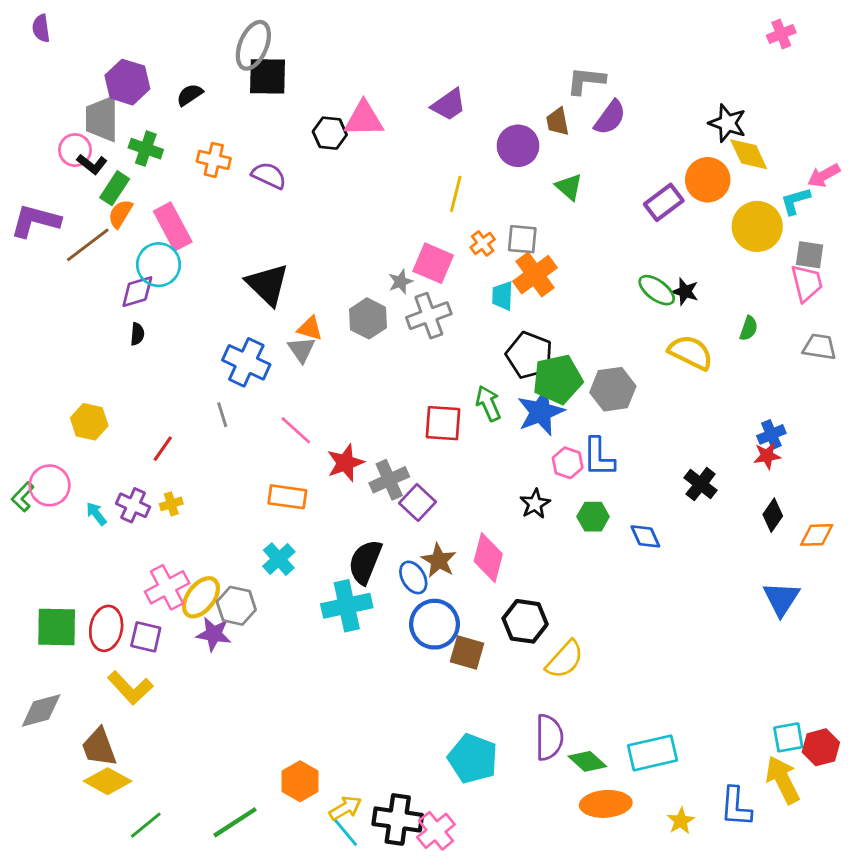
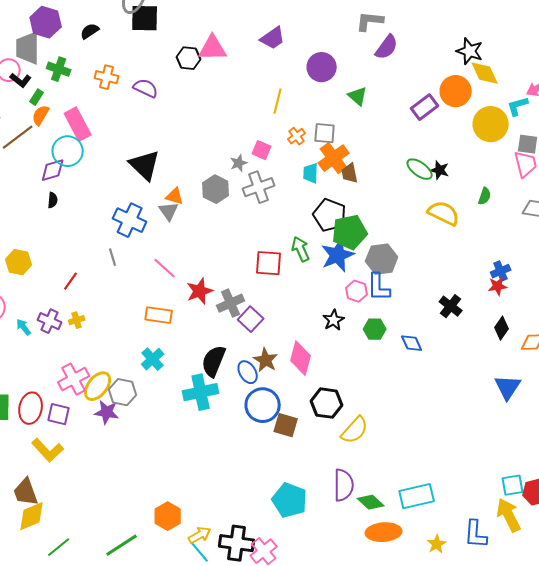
brown trapezoid: (558, 122) -> (350, 173), moved
green rectangle: (115, 188) -> (37, 97), size x0.7
pink square: (433, 263) -> (262, 150), size x0.7
gray hexagon: (613, 389) -> (382, 259), moved
yellow diamond: (108, 781) -> (32, 516), turned -52

